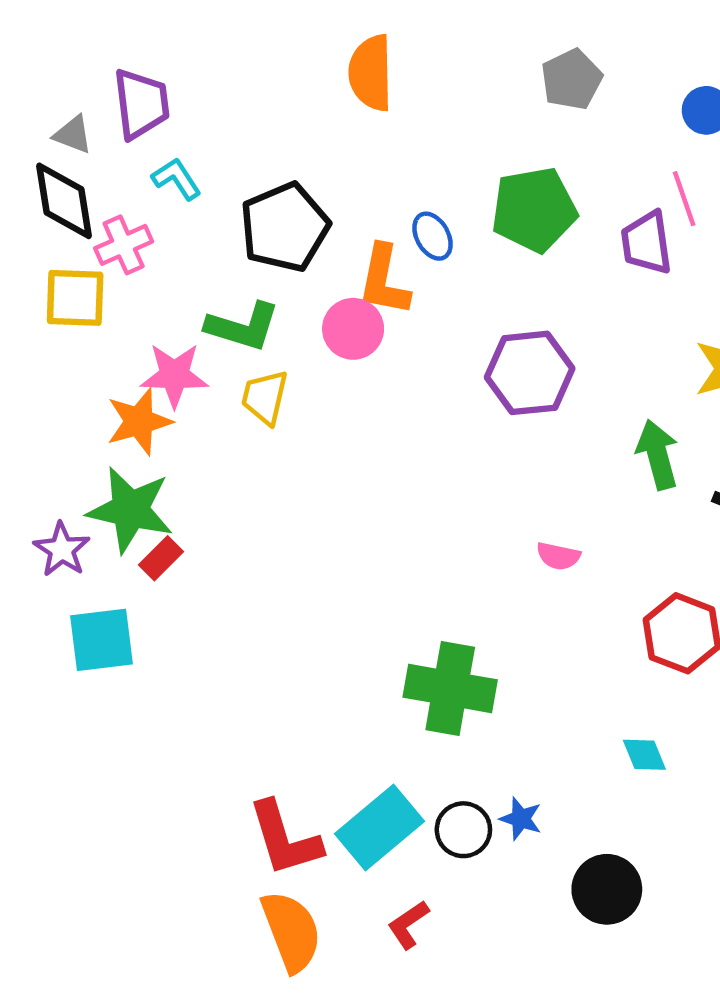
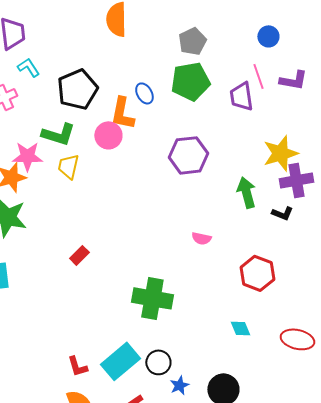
gray pentagon: (572, 79) -> (192, 41), moved
red rectangle: (161, 558) -> (79, 255), moved
blue star: (521, 819) -> (179, 385), moved, turned 30
red L-shape: (285, 839) -> (77, 366), size x0.6

